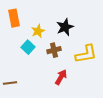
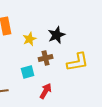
cyan square: (28, 47) -> (28, 72), moved, turned 32
red arrow: (61, 77) -> (46, 91), moved

